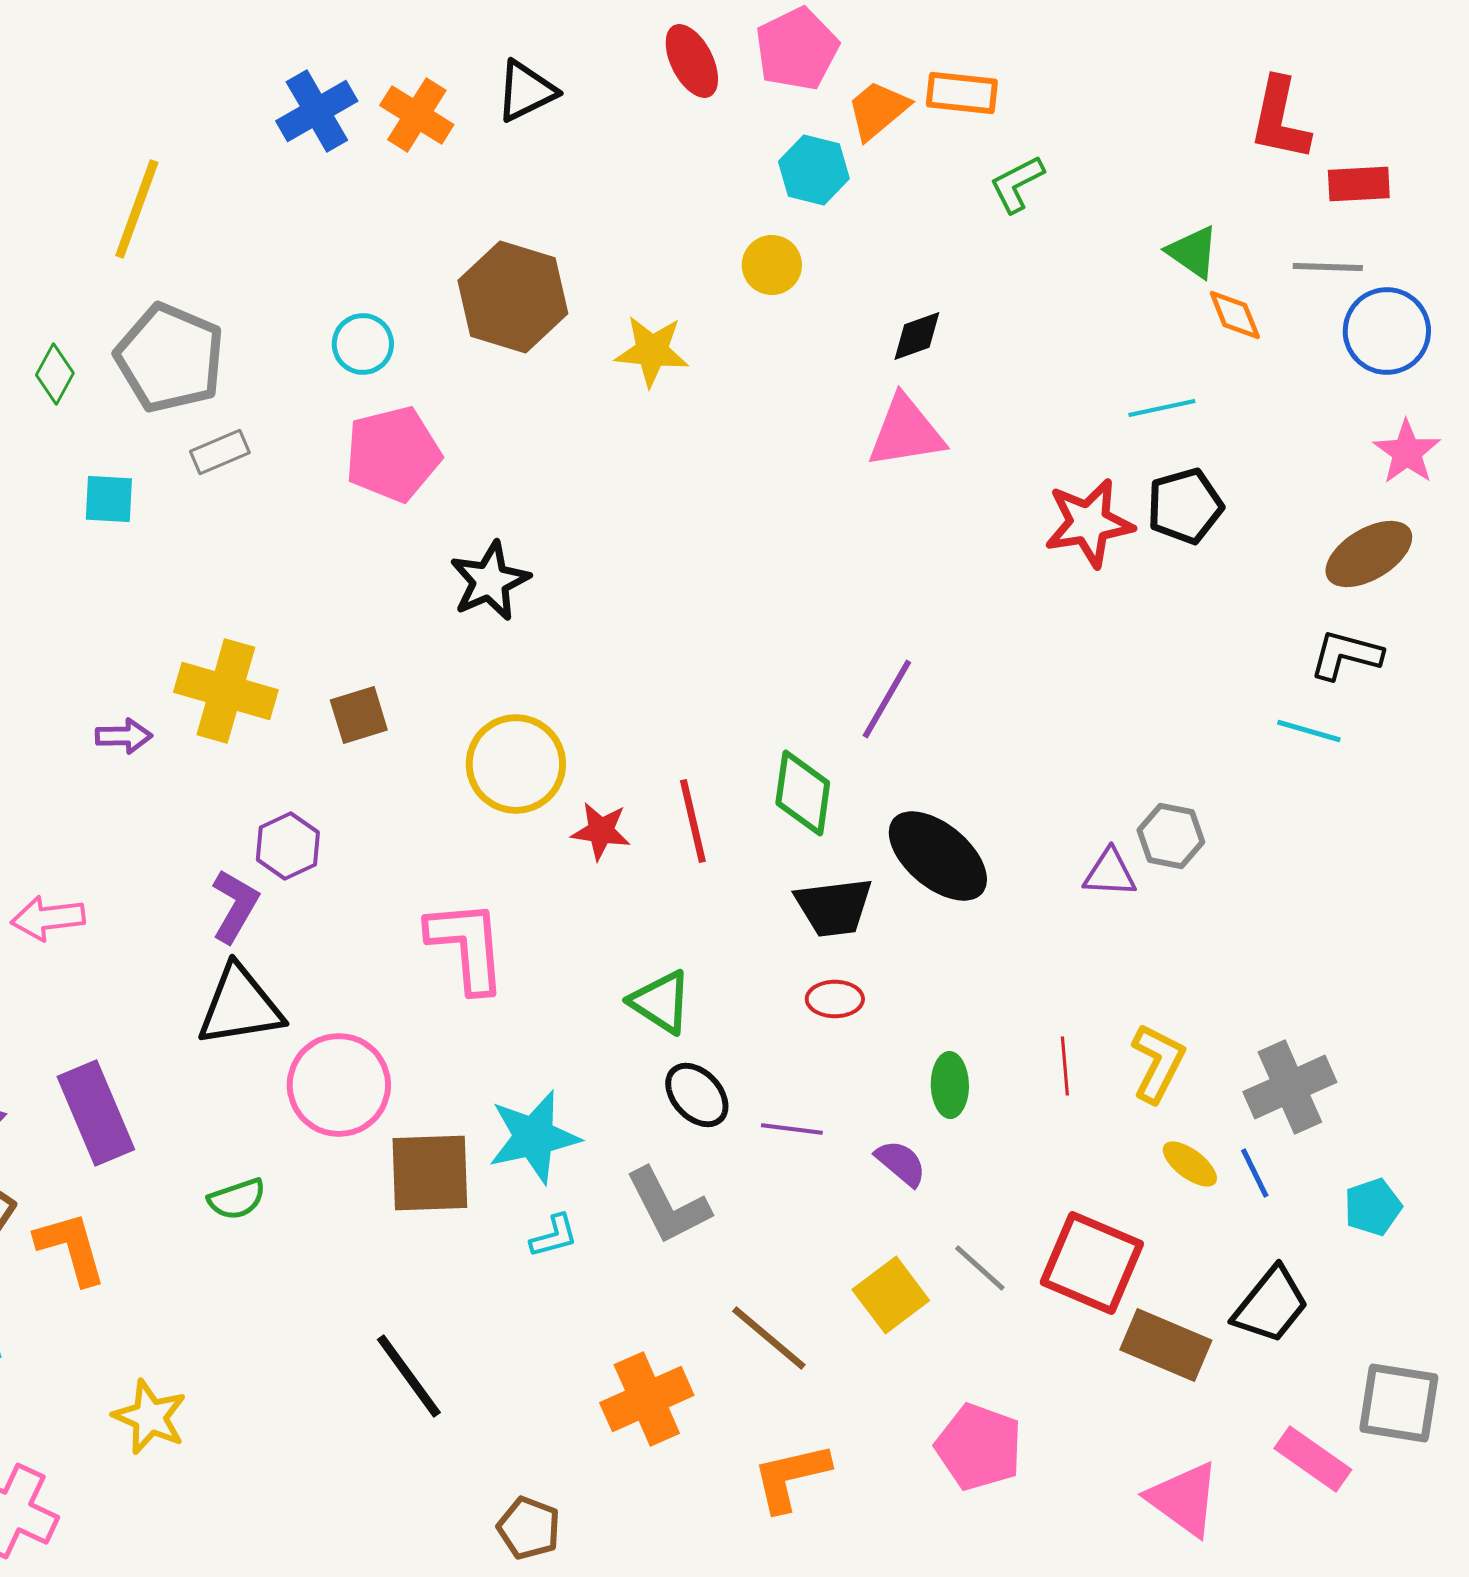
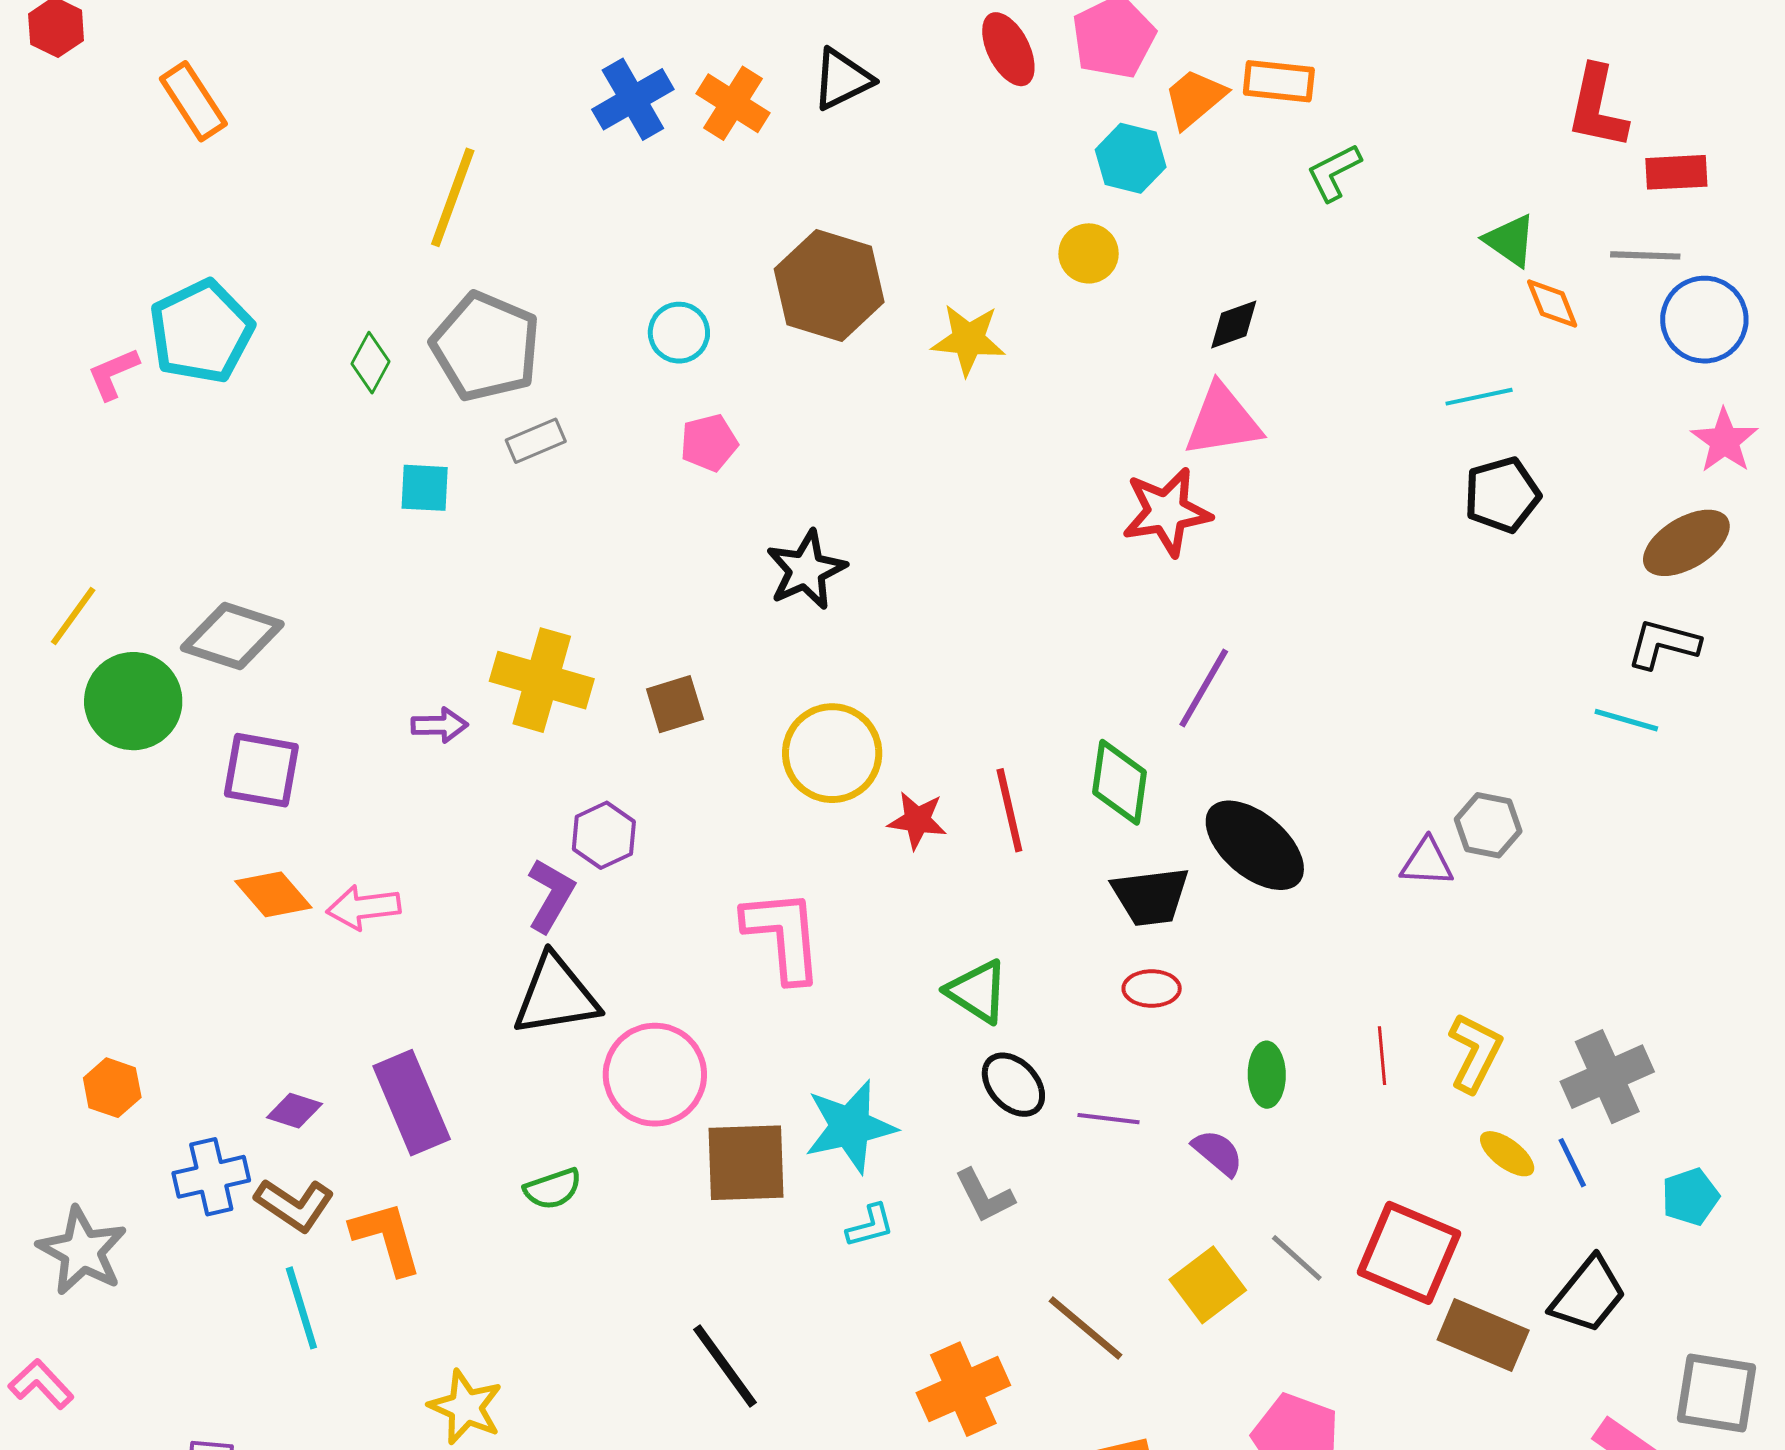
pink pentagon: (393, 454) -> (709, 443), size x0.6
red star: (1089, 523) -> (1167, 512), moved
gray L-shape: (668, 1206) -> (984, 1196), size x0.7

